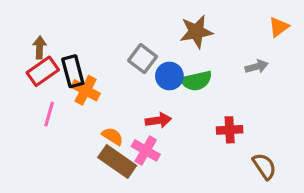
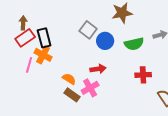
green semicircle: (196, 81) -> (134, 44), moved
orange cross: (86, 90) -> (43, 55), moved
pink cross: (146, 150) -> (90, 88), turned 30
brown rectangle: (117, 162) -> (72, 95), size x0.7

